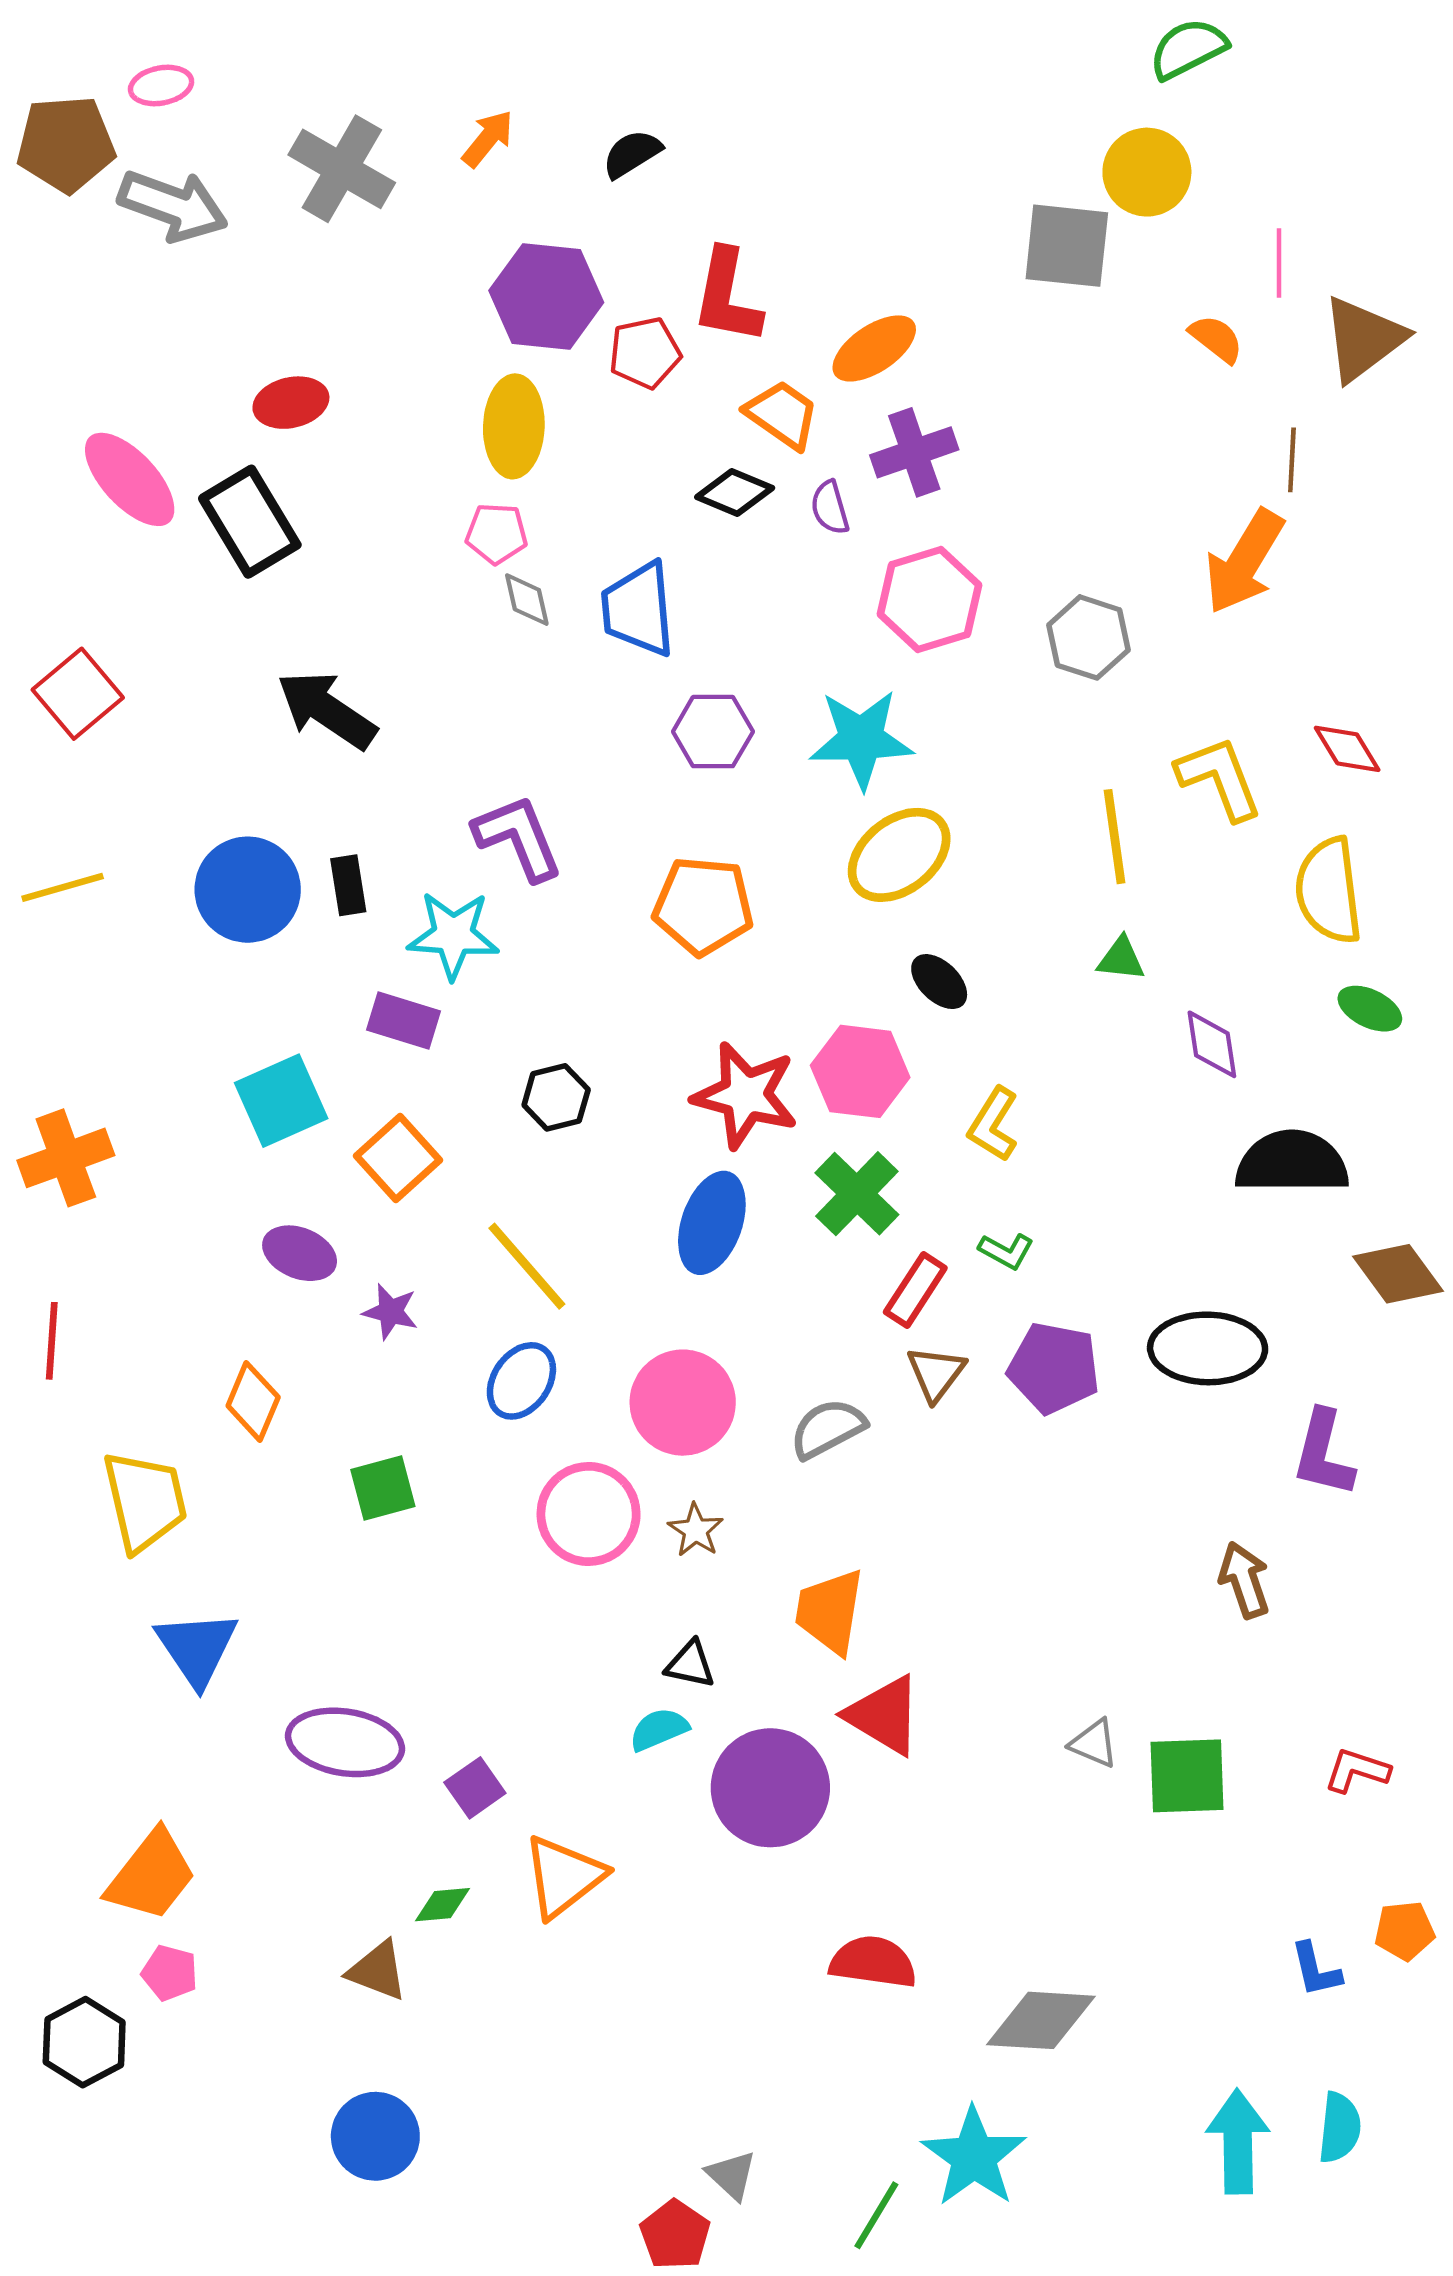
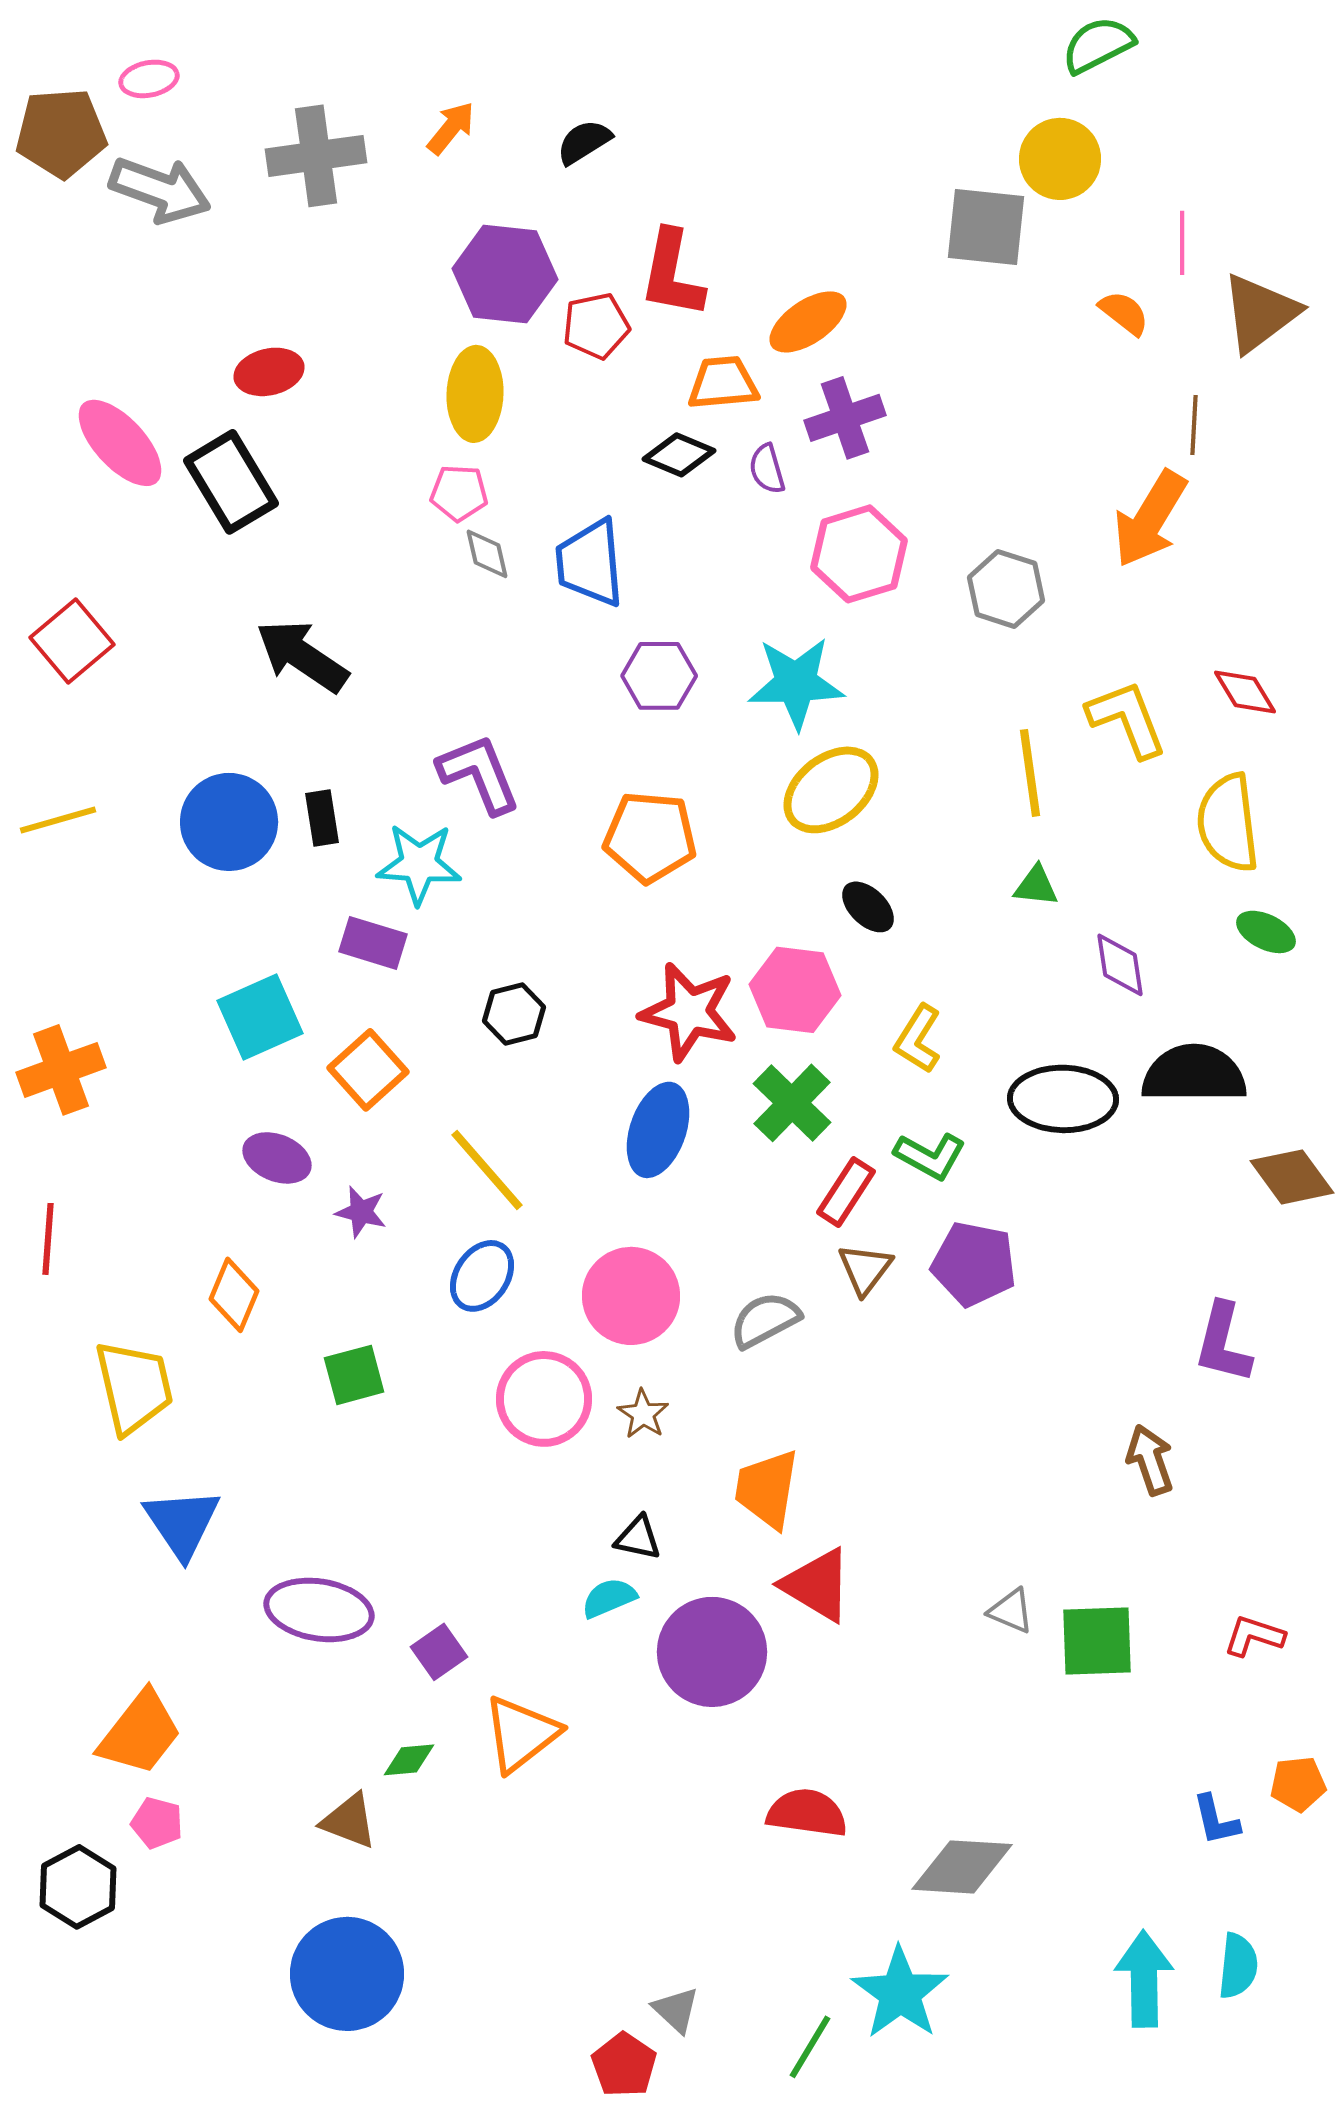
gray cross: (342, 169) -> (316, 156), turned -38
orange trapezoid: (782, 414) -> (723, 383), turned -40
green L-shape: (1006, 1251) -> (930, 1156), size x1.4
black ellipse: (1208, 1348) -> (1063, 1099), moved
blue circle: (375, 2136) -> (347, 1974), size x1.4

